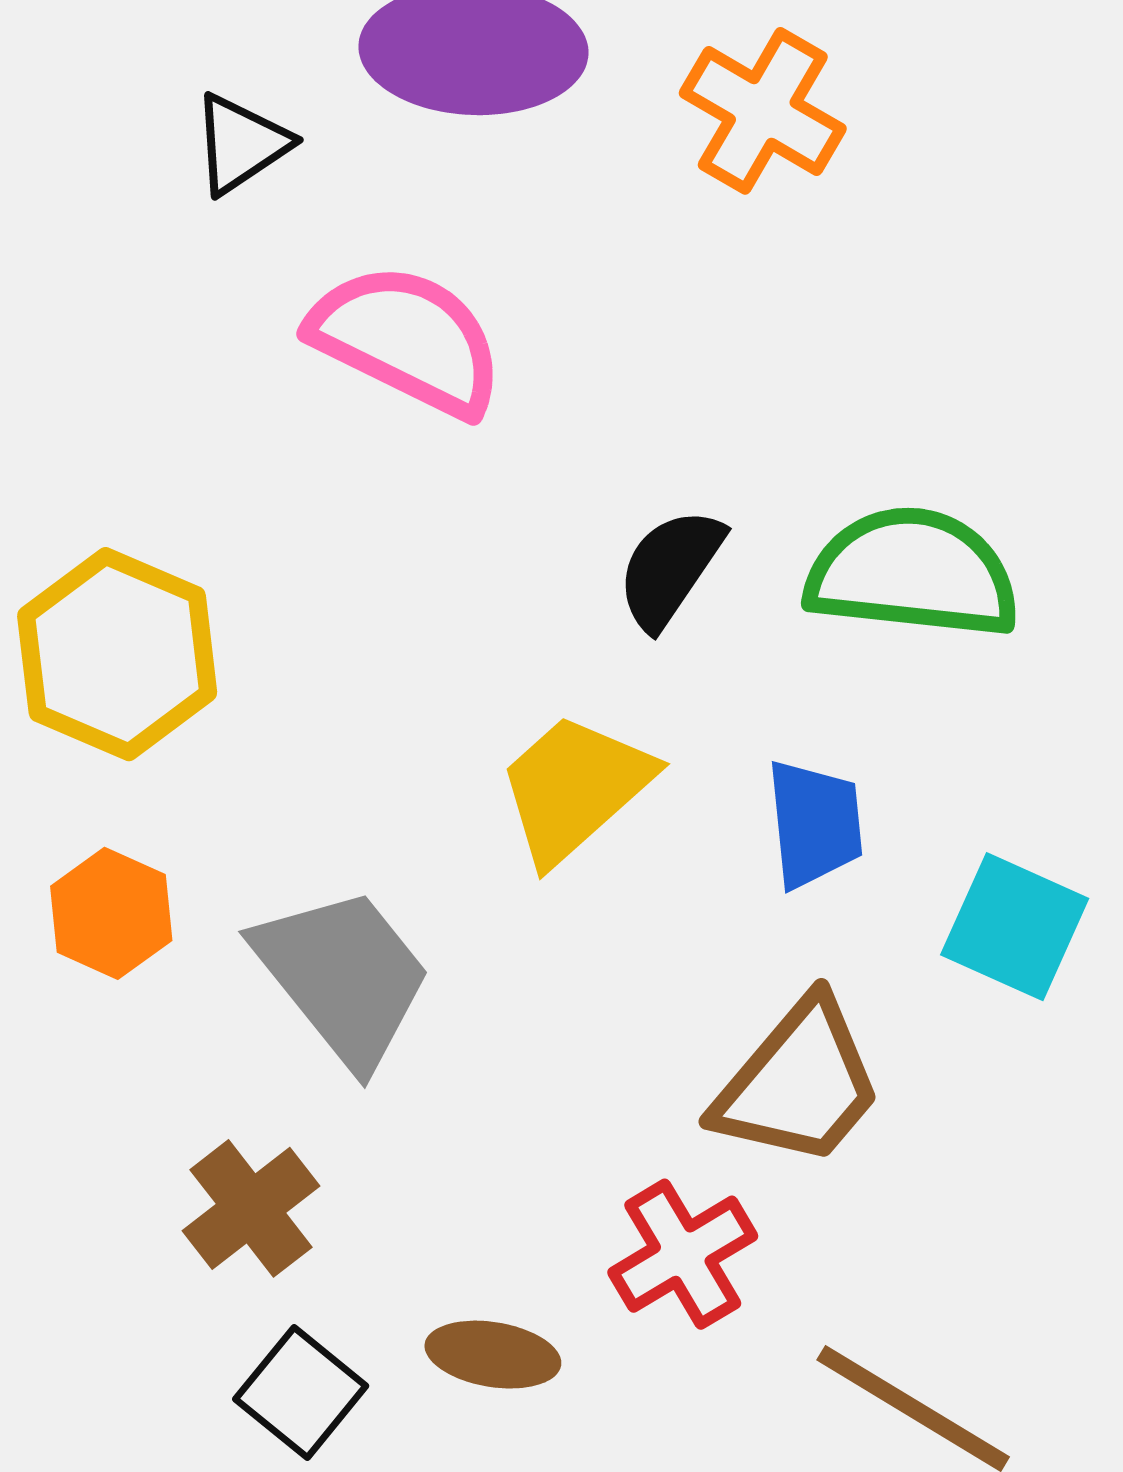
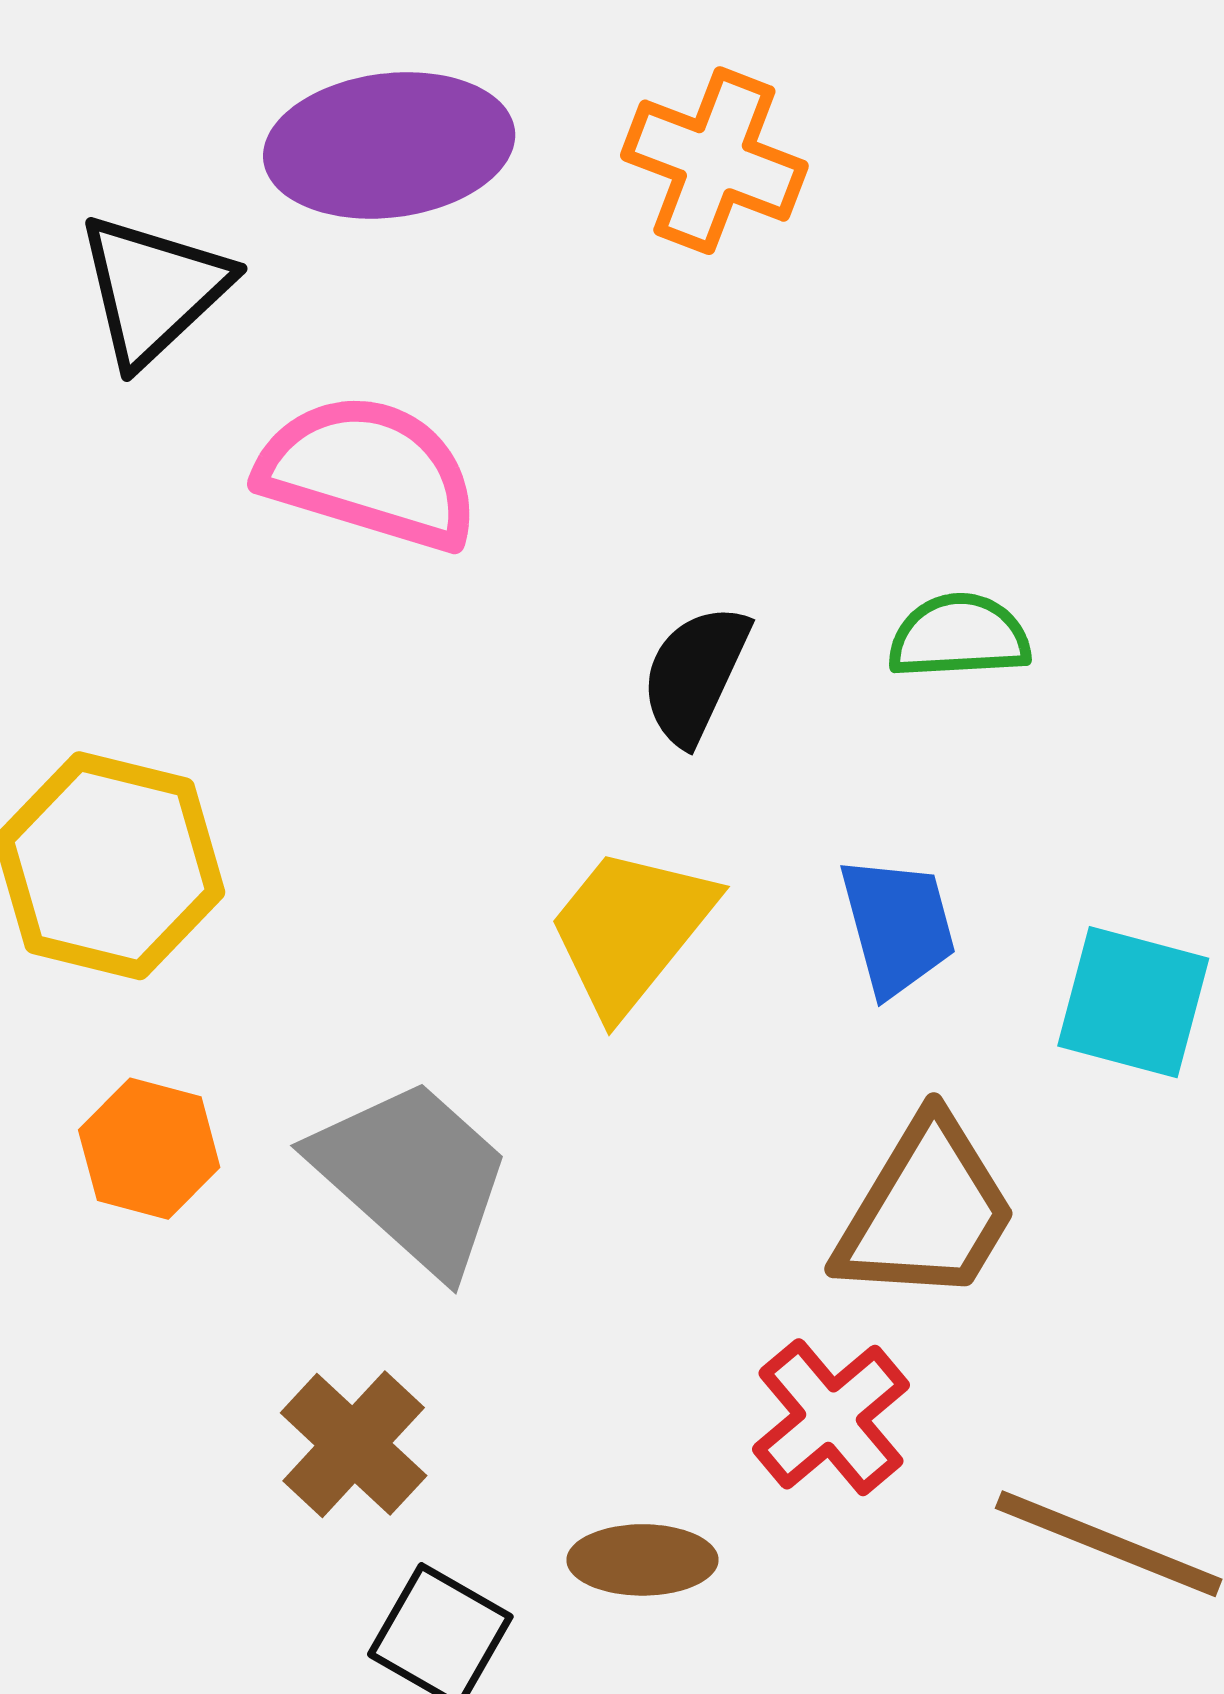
black triangle: (241, 144) -> (153, 289), size x1.4
green semicircle: (912, 573) -> (959, 636), size x0.6

